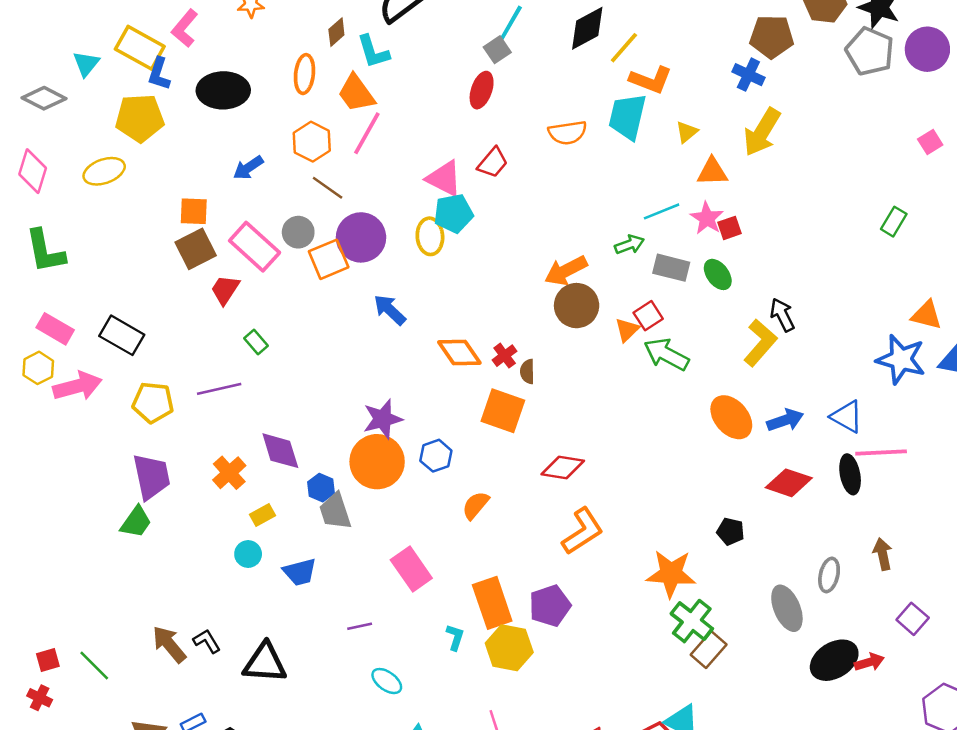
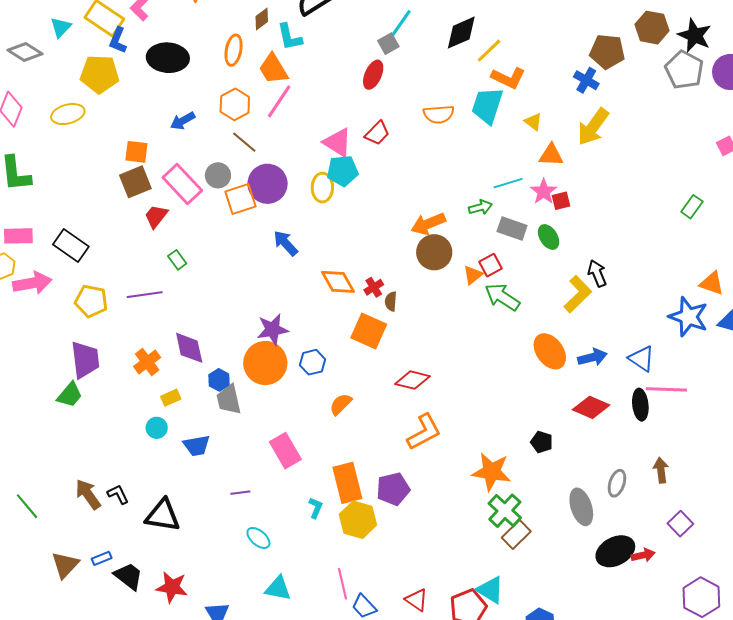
yellow triangle: (687, 132) -> (533, 122), turned -48
pink rectangle: (55, 329) -> (18, 236), turned -36

